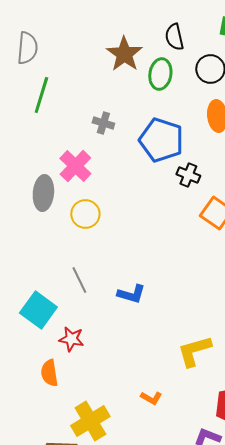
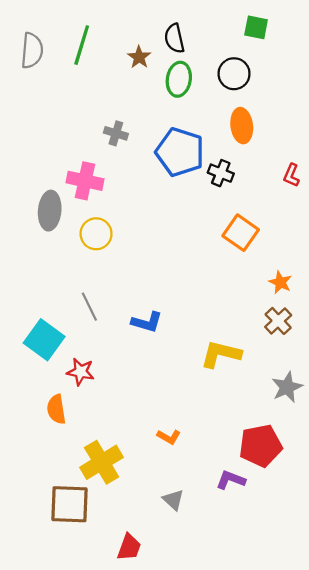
black semicircle: (174, 37) -> (174, 38), moved
brown star: (124, 54) -> (139, 57), size x0.6
green line: (41, 95) -> (82, 45), moved
pink cross: (75, 166) -> (85, 181), turned -32
black cross: (188, 175) -> (221, 173), moved
yellow L-shape: (194, 351) -> (221, 354), moved, turned 30

